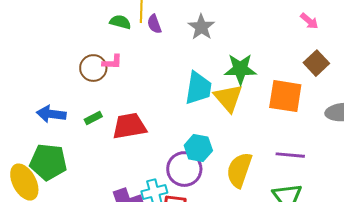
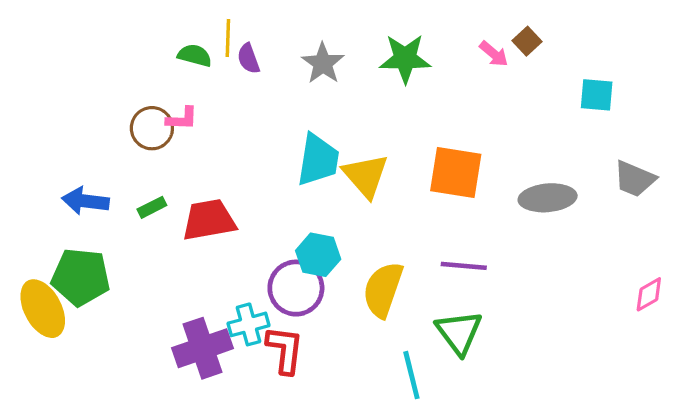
brown square: (316, 63) -> (527, 41), moved, size x0.7
green star: (240, 69) -> (405, 59), moved

